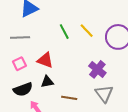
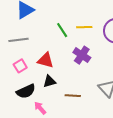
yellow line: (87, 31) -> (84, 27), turned -42
purple cross: (97, 69) -> (82, 55), moved

